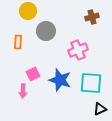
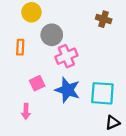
brown cross: (92, 17) -> (104, 19), turned 32
pink cross: (78, 50) -> (66, 56), moved
pink arrow: (23, 91) -> (26, 111), moved

